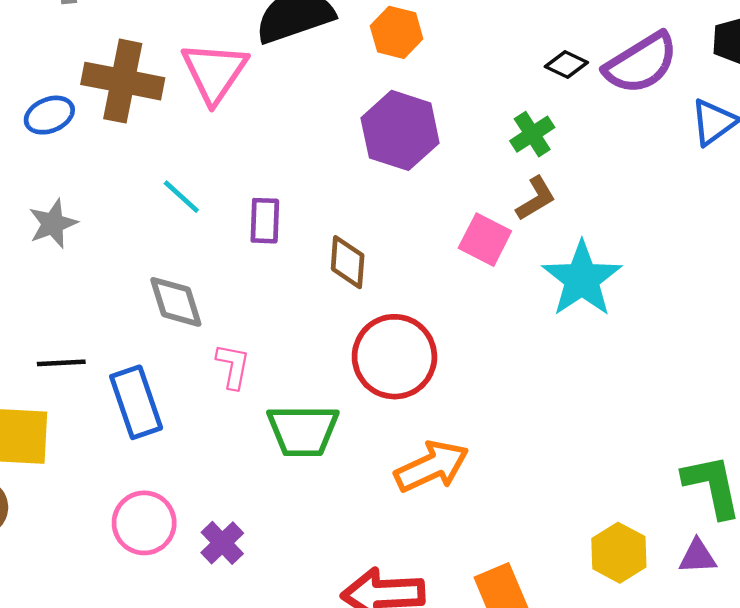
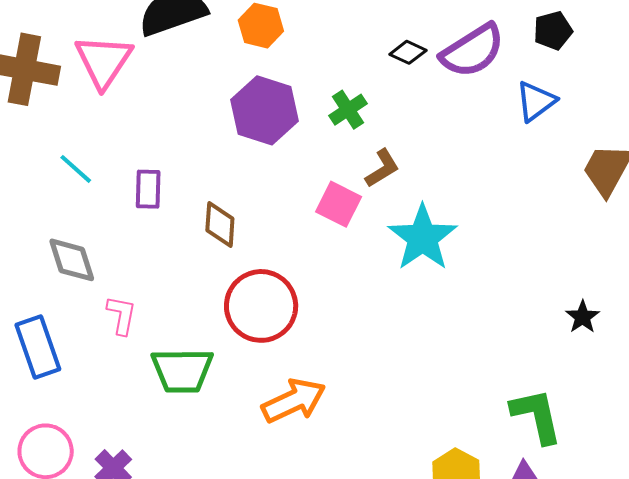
green cross: (532, 134) -> (348, 110), moved

